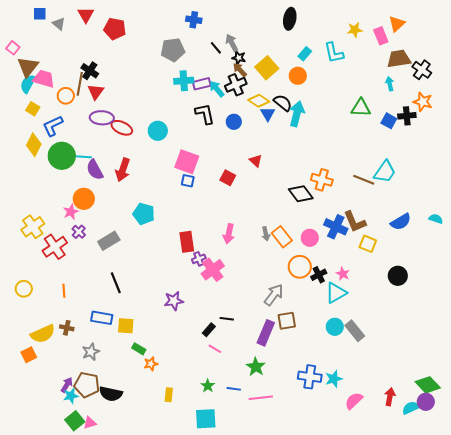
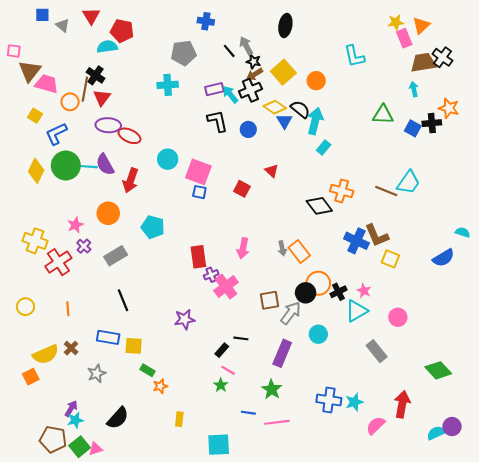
black ellipse: (290, 19) -> (285, 25), moved
yellow star: (355, 30) -> (396, 22), moved
pink square: (13, 48) -> (14, 51), turned -32
cyan rectangle: (305, 54) -> (324, 147), moved
brown arrow: (240, 70) -> (255, 74), turned -77
black cross: (422, 70) -> (442, 57), moved
cyan cross: (184, 81) -> (168, 85), moved
cyan semicircle: (28, 84) -> (107, 47), moved, turned 54
cyan circle: (158, 131) -> (168, 159), moved
yellow diamond: (34, 145) -> (36, 171), moved
purple semicircle: (95, 170) -> (105, 164), moved
orange circle: (84, 199) -> (108, 213), moved
blue semicircle: (401, 222) -> (443, 258), moved
yellow cross: (33, 227) -> (35, 241), turned -35
pink circle: (310, 238) -> (398, 317), moved
black circle: (398, 276) -> (306, 293), moved
brown square: (287, 321) -> (269, 300), moved
cyan circle: (335, 327) -> (318, 334), moved
brown cross: (67, 328) -> (71, 348), turned 32
brown pentagon: (87, 385) -> (53, 439), moved
green diamond: (428, 385) -> (438, 370), moved
green star: (208, 386) -> (221, 385), moved
black semicircle: (111, 394) -> (118, 418), turned -60
red arrow: (390, 397) -> (402, 404), moved, size x1.4

